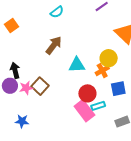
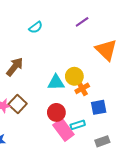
brown arrow: (54, 45) -> (15, 67), moved
yellow circle: (109, 58) -> (74, 76), moved
red circle: (87, 93) -> (56, 112), moved

